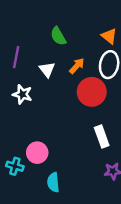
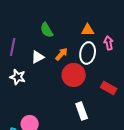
orange triangle: (109, 36) -> (88, 30), turned -40
white triangle: (47, 70) -> (38, 57), turned 40

